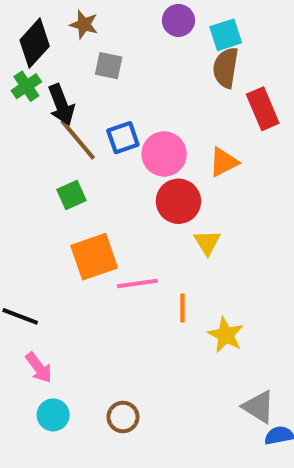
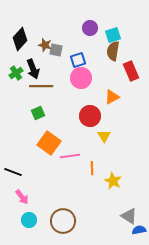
brown star: (84, 25) -> (45, 45), moved
green cross: (26, 86) -> (16, 73), moved
blue square: (123, 138) -> (78, 60), moved
brown line: (78, 140) -> (41, 86), turned -50
pink circle: (164, 154) -> (81, 78), moved
orange square: (94, 257) -> (49, 143), turned -35
brown circle: (123, 417) -> (63, 221), size x1.6

